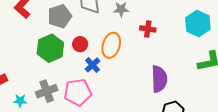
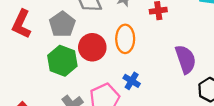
red circle: (80, 44) -> (92, 47), size x1.6
blue cross: (92, 65) -> (132, 81), moved

